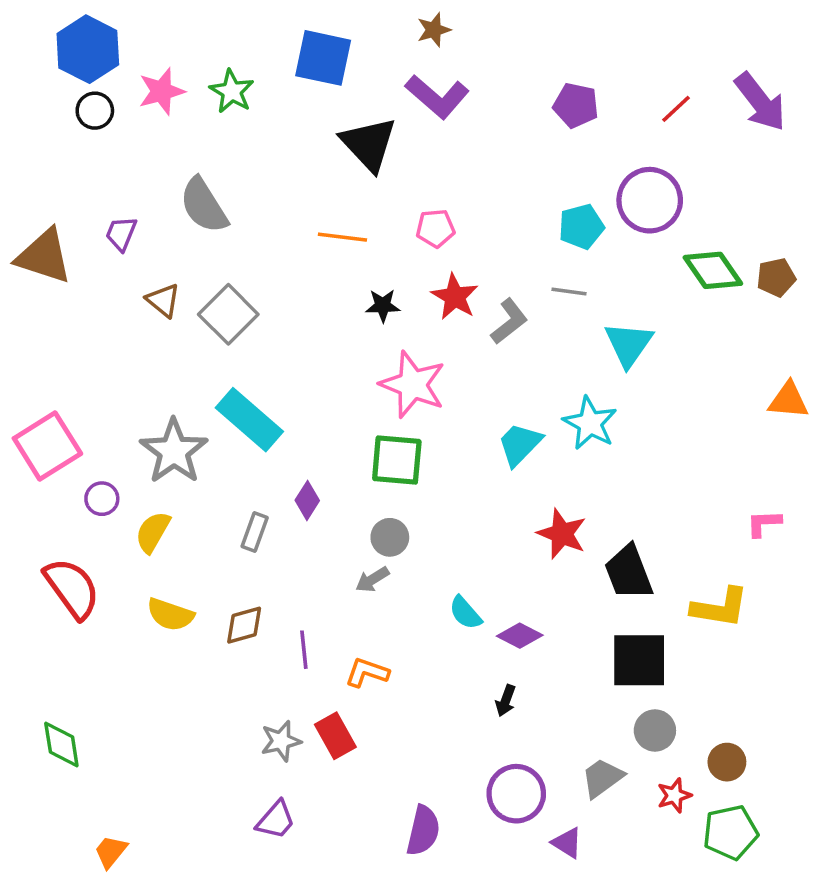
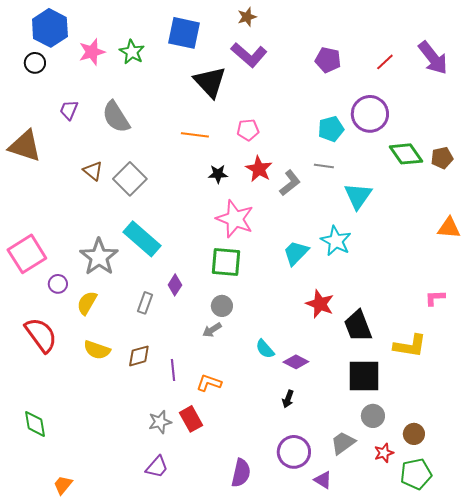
black circle: (95, 111) -> (35, 63), moved
purple trapezoid: (121, 234) -> (69, 110), moved

